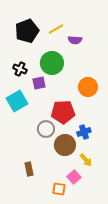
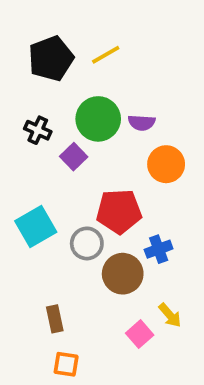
purple semicircle: (75, 40) -> (142, 123), moved
purple square: (39, 83) -> (74, 157), turned -32
cyan square: (17, 101) -> (36, 226), moved
yellow arrow: (86, 160) -> (170, 315), moved
orange square: (59, 189) -> (66, 364), moved

